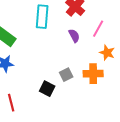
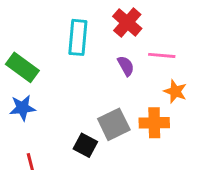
pink line: (98, 29) -> (162, 55), turned 66
gray square: (66, 75) -> (114, 124), size x1.5

